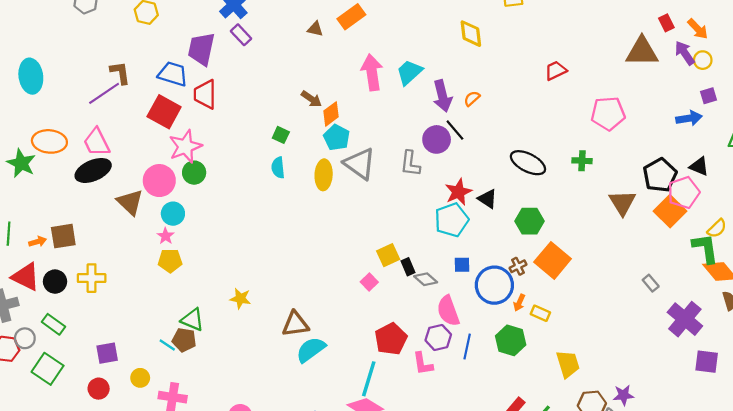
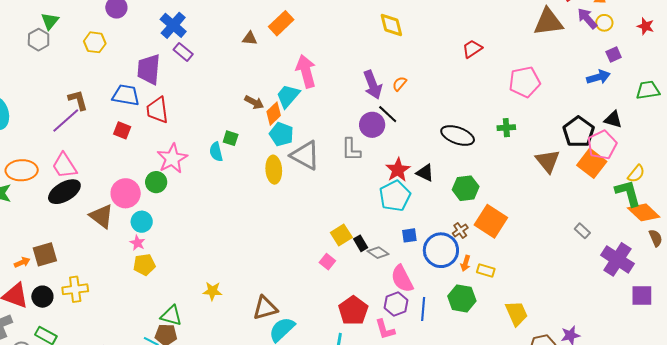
cyan trapezoid: (409, 72) -> (288, 96), moved
red square: (164, 112) -> (122, 130), size x0.6
pink star: (185, 147) -> (172, 158), moved
cyan semicircle: (278, 168) -> (216, 152), moved

